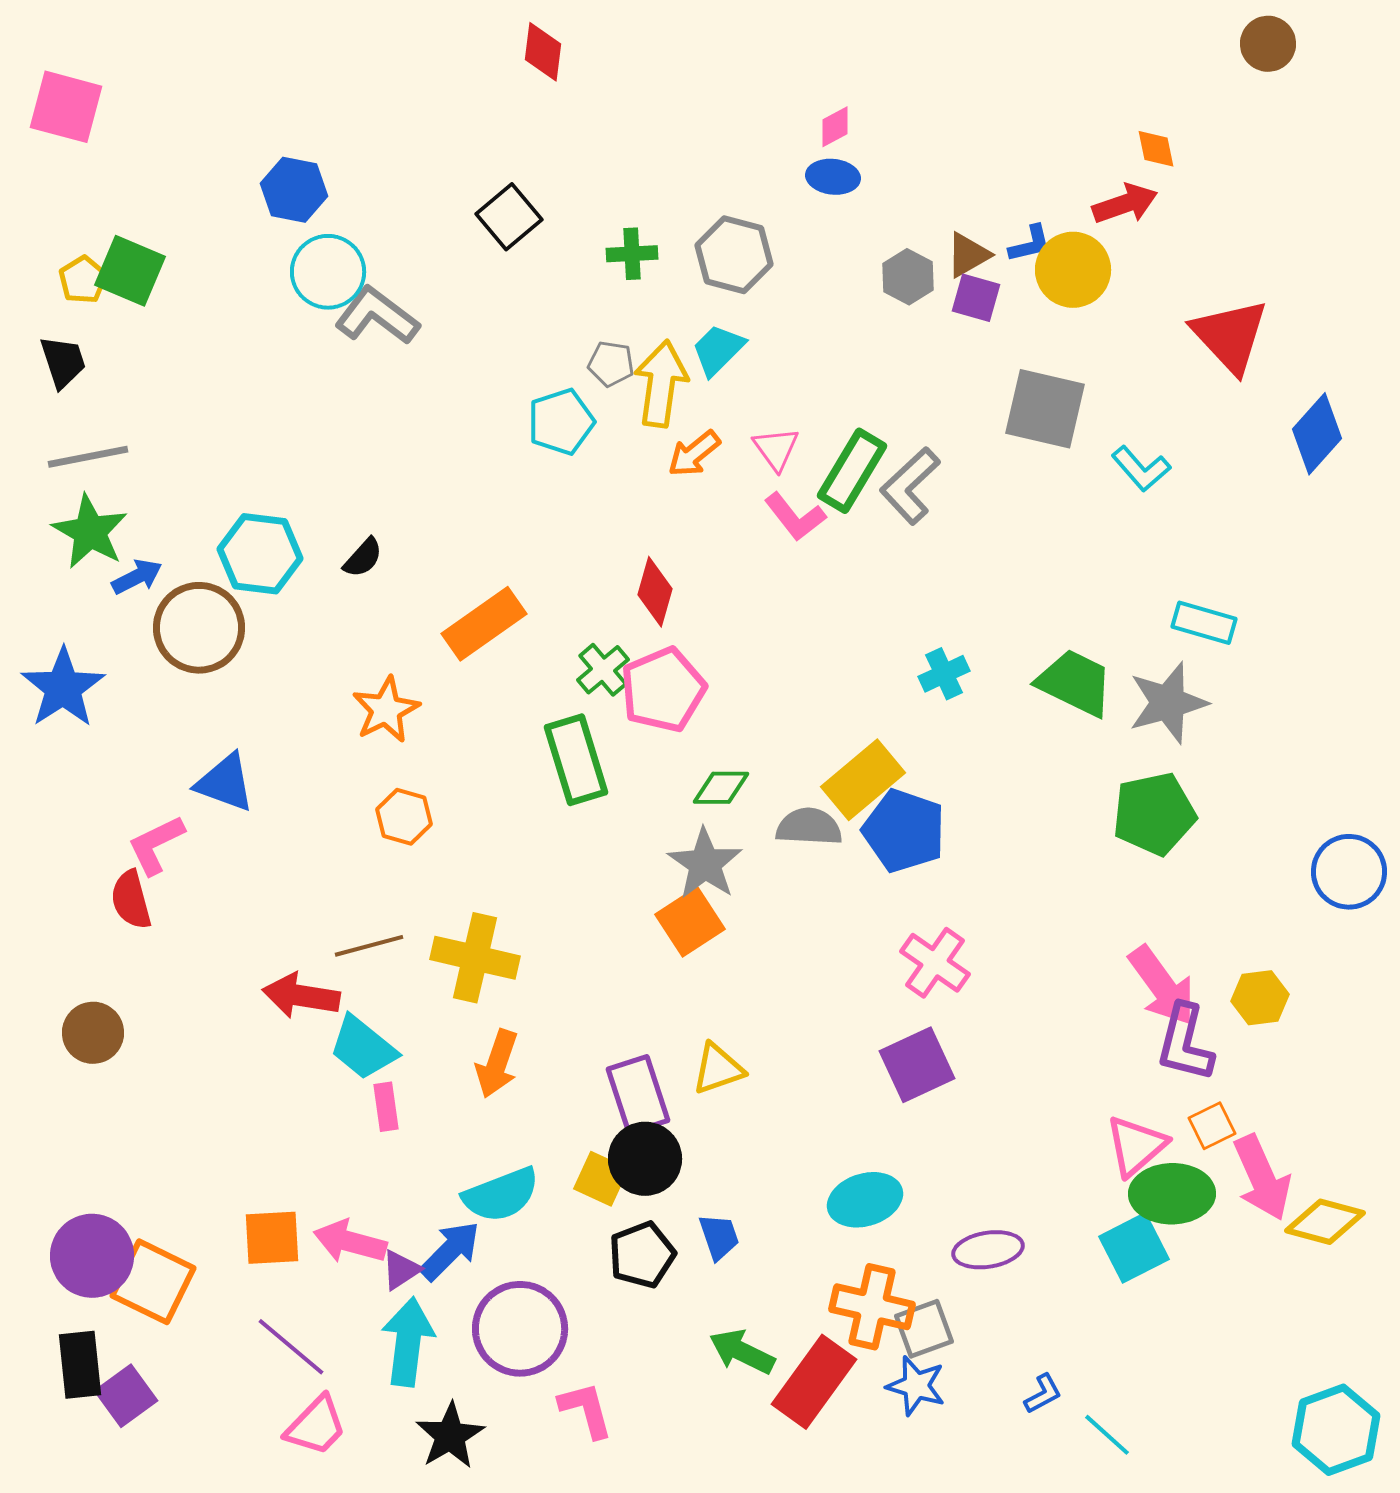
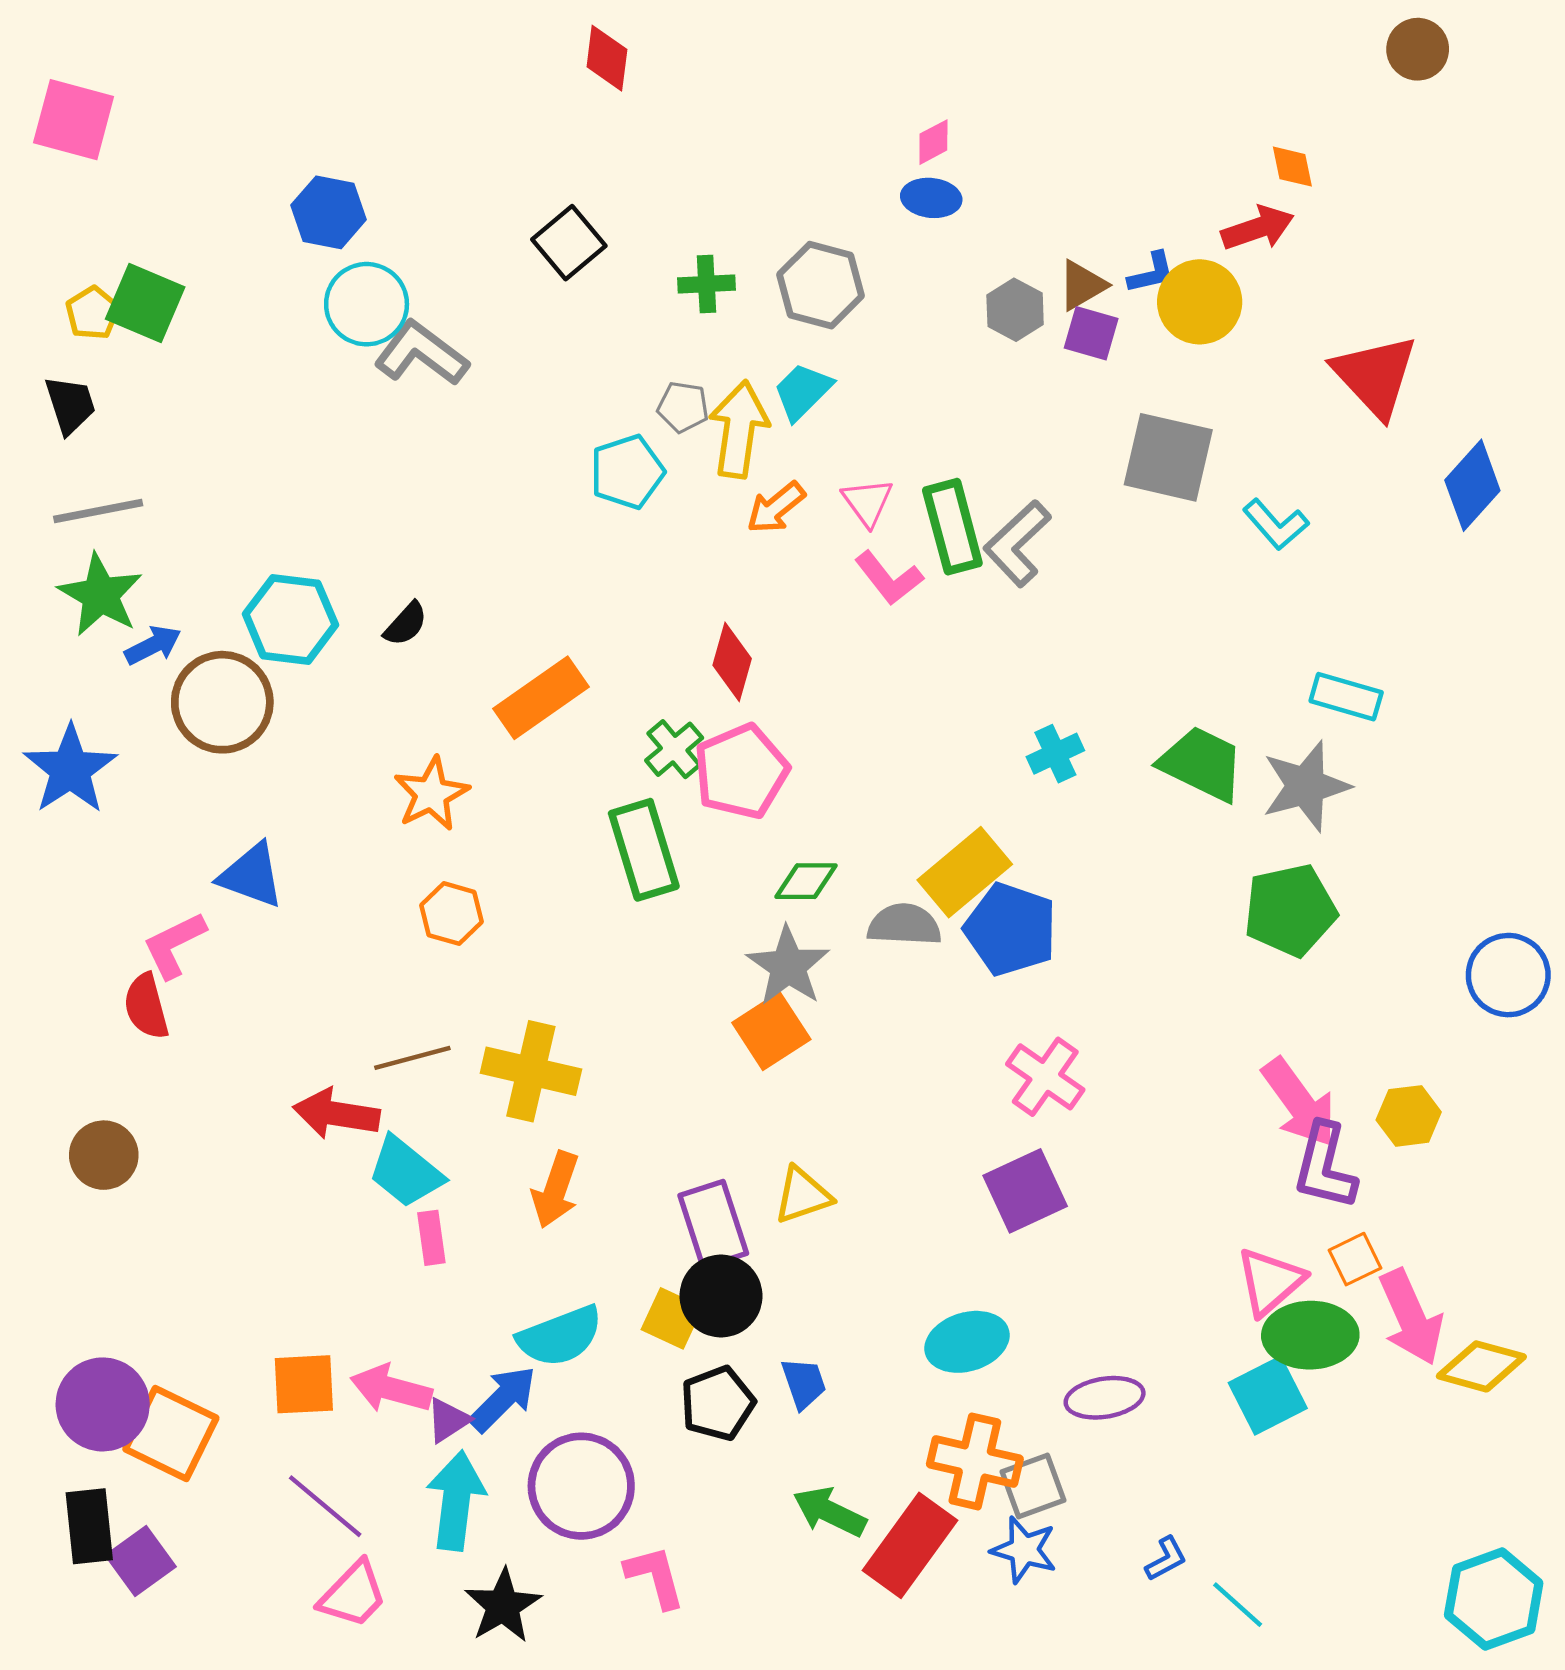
green rectangle: (852, 471) -> (952, 527), turned -46

